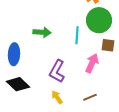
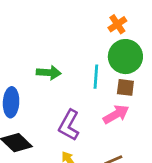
brown square: (108, 45) -> (125, 87), moved
pink arrow: (92, 63) -> (116, 114), turned 36

